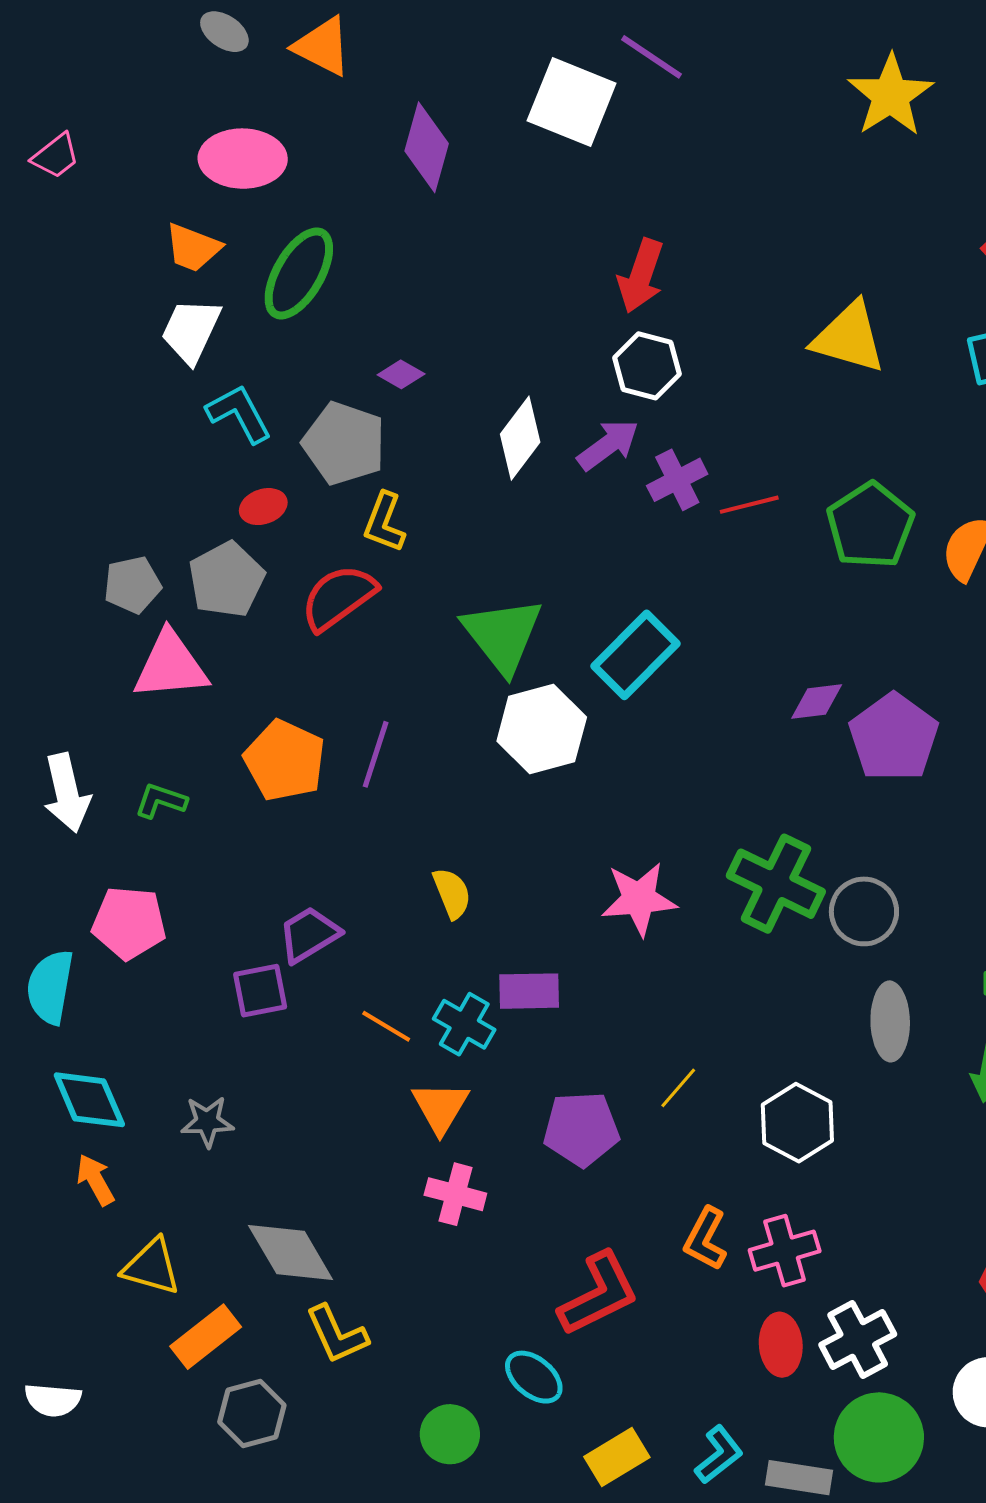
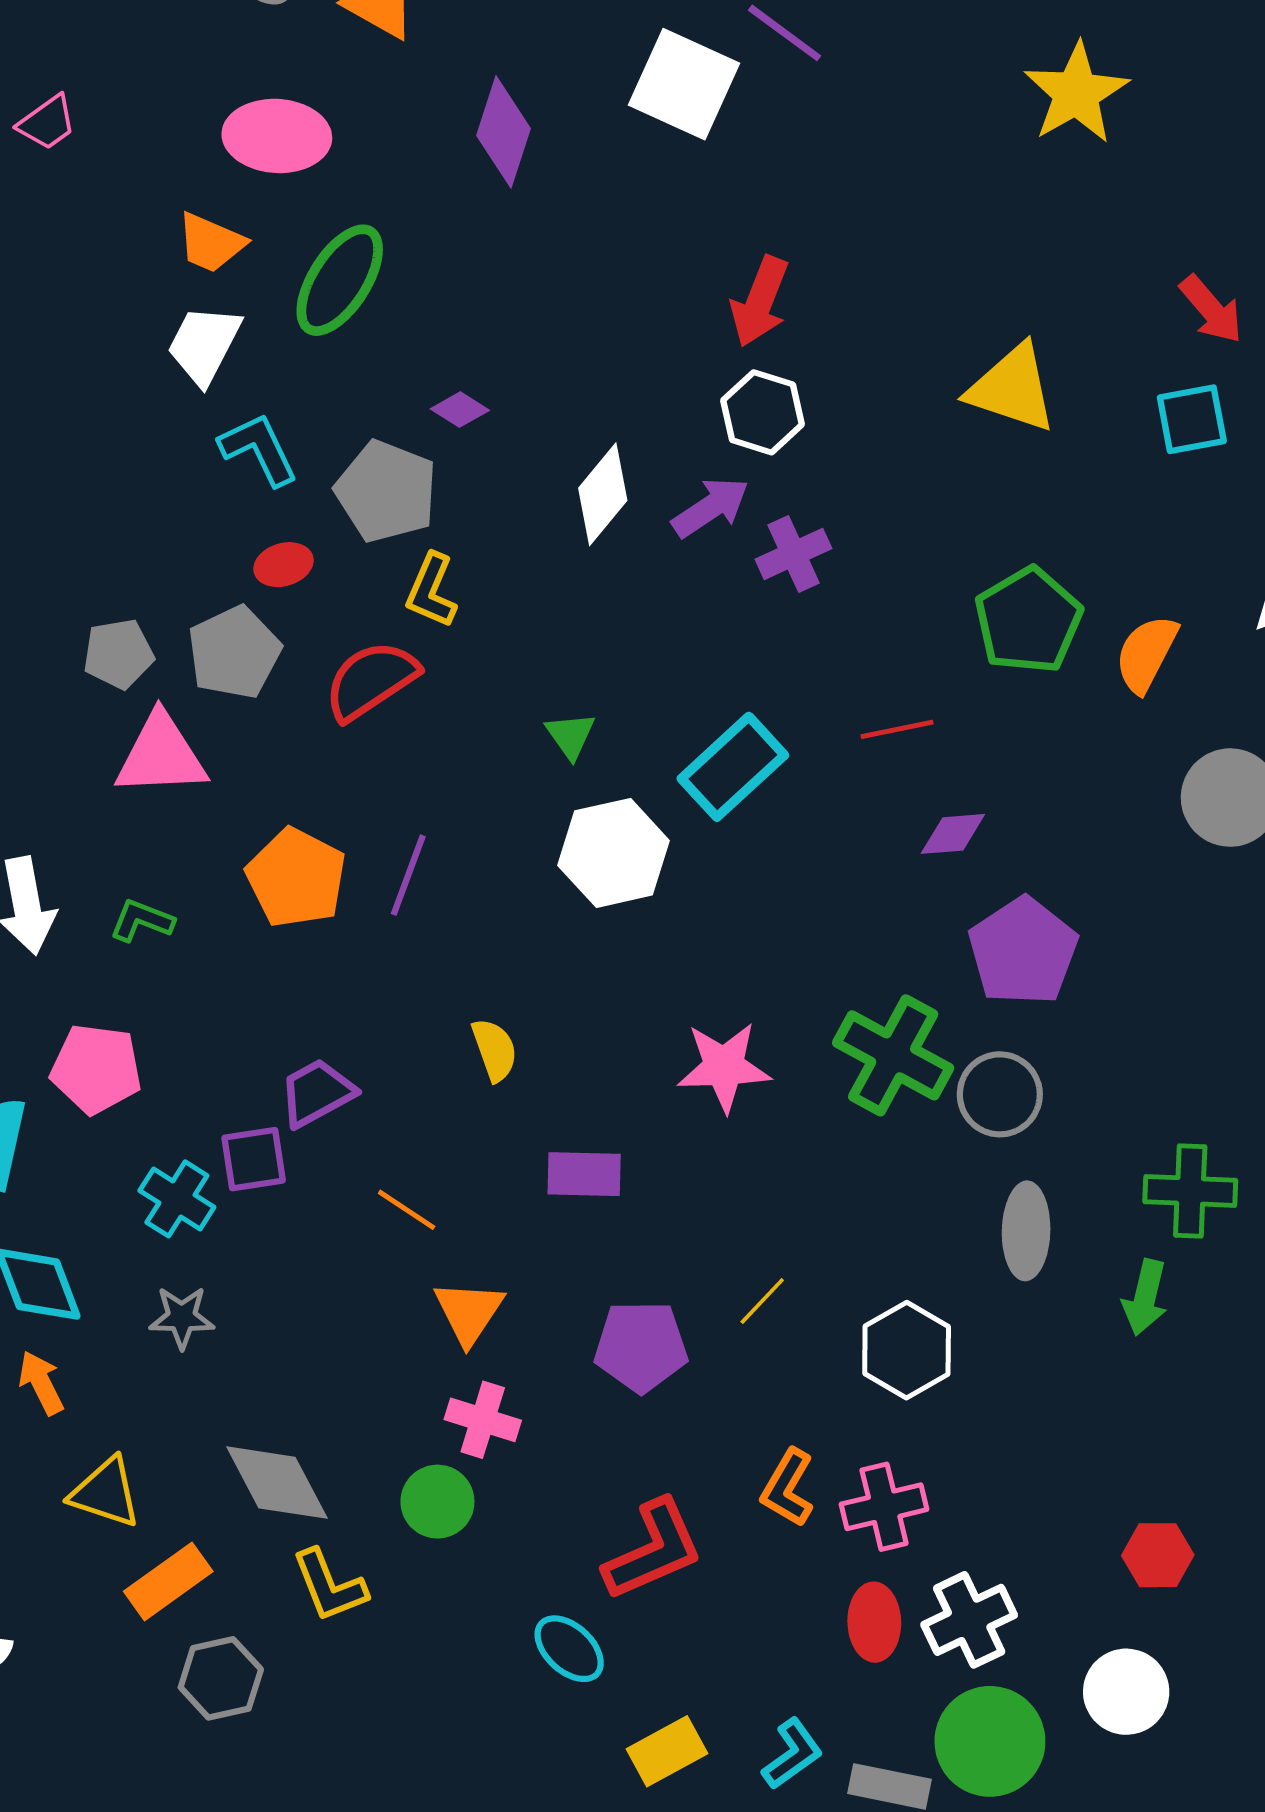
red line: (749, 505) -> (897, 729), moved
green triangle: (502, 635) -> (570, 735), size x0.5
purple pentagon: (894, 737) -> (1023, 951), moved
cyan cross: (464, 1024) -> (177, 1199), moved
green circle: (450, 1434) -> (437, 1502), moved

